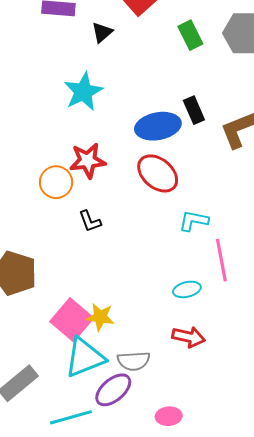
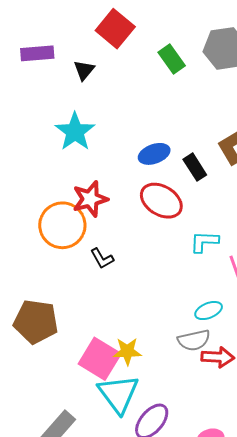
black rectangle: (194, 110) -> (195, 167), moved
blue ellipse: (158, 126) -> (154, 154), size x0.7
orange circle: (56, 182) -> (62, 225), size x1.4
cyan triangle: (85, 357) -> (118, 394), turned -36
gray semicircle: (134, 361) -> (194, 340), moved

